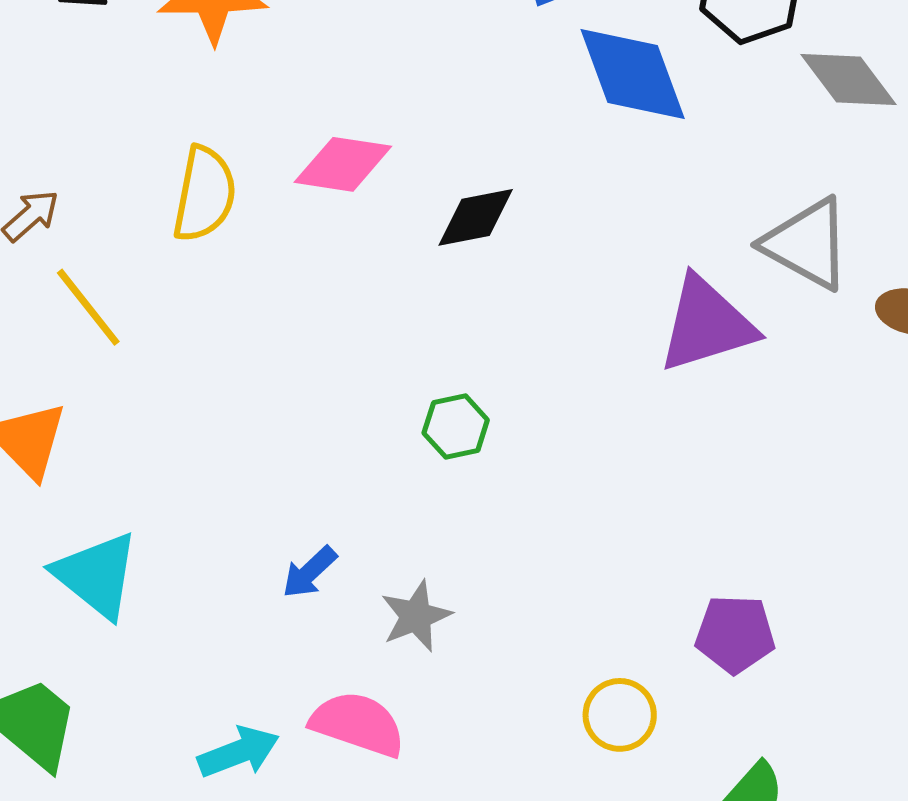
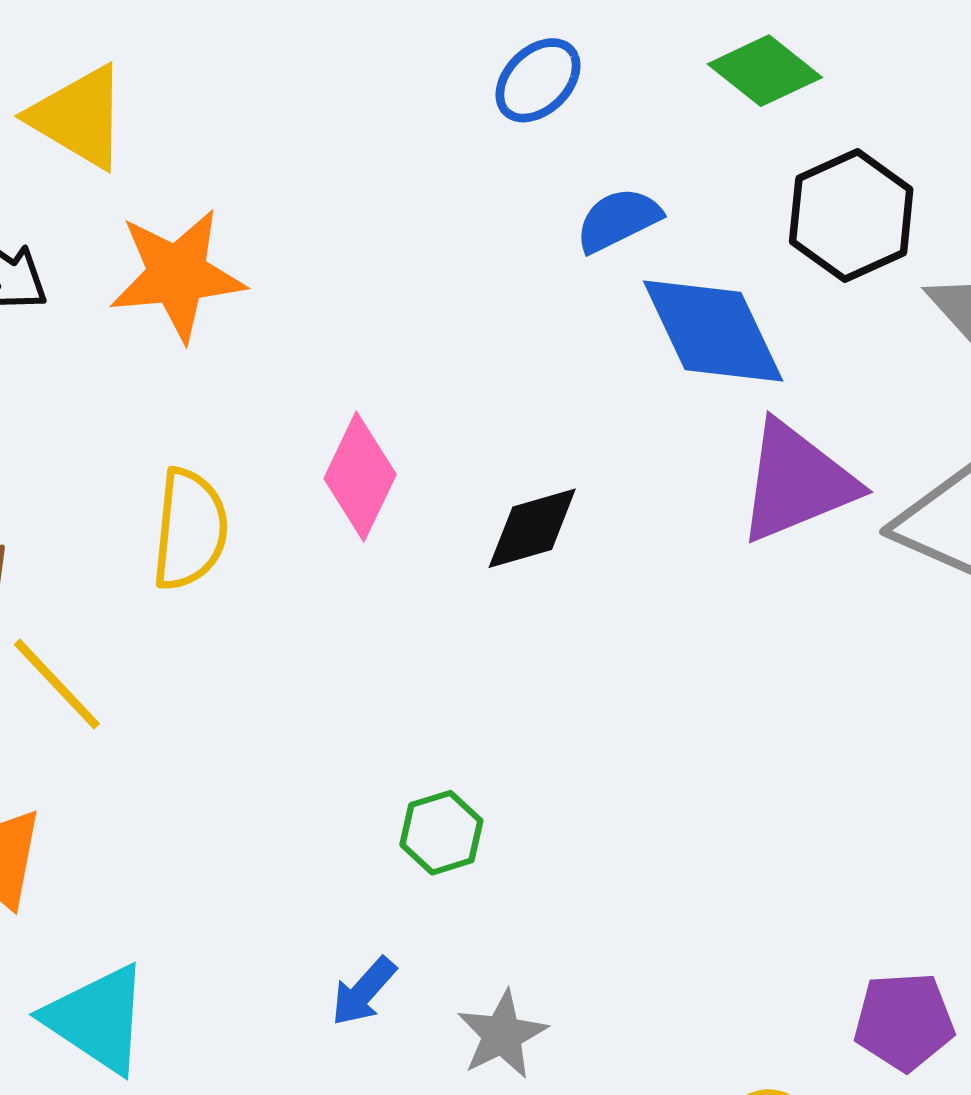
pink diamond: (343, 164) -> (360, 477), turned -68
purple triangle: (707, 324) -> (797, 482), moved
green hexagon: (456, 426) -> (441, 833), moved

